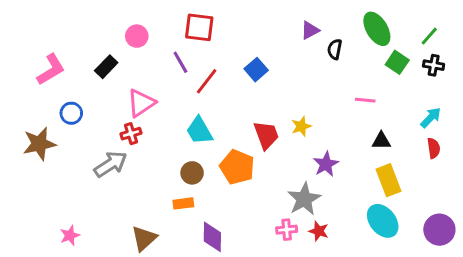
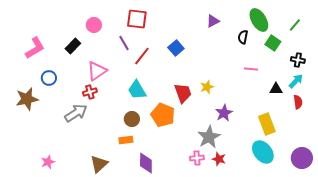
black semicircle: (335, 49) -> (243, 37), moved
black cross: (434, 65) -> (298, 60), moved
black triangle: (381, 141) -> (276, 89), moved

